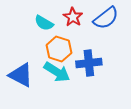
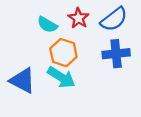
blue cross: (89, 63) -> (116, 54), moved

